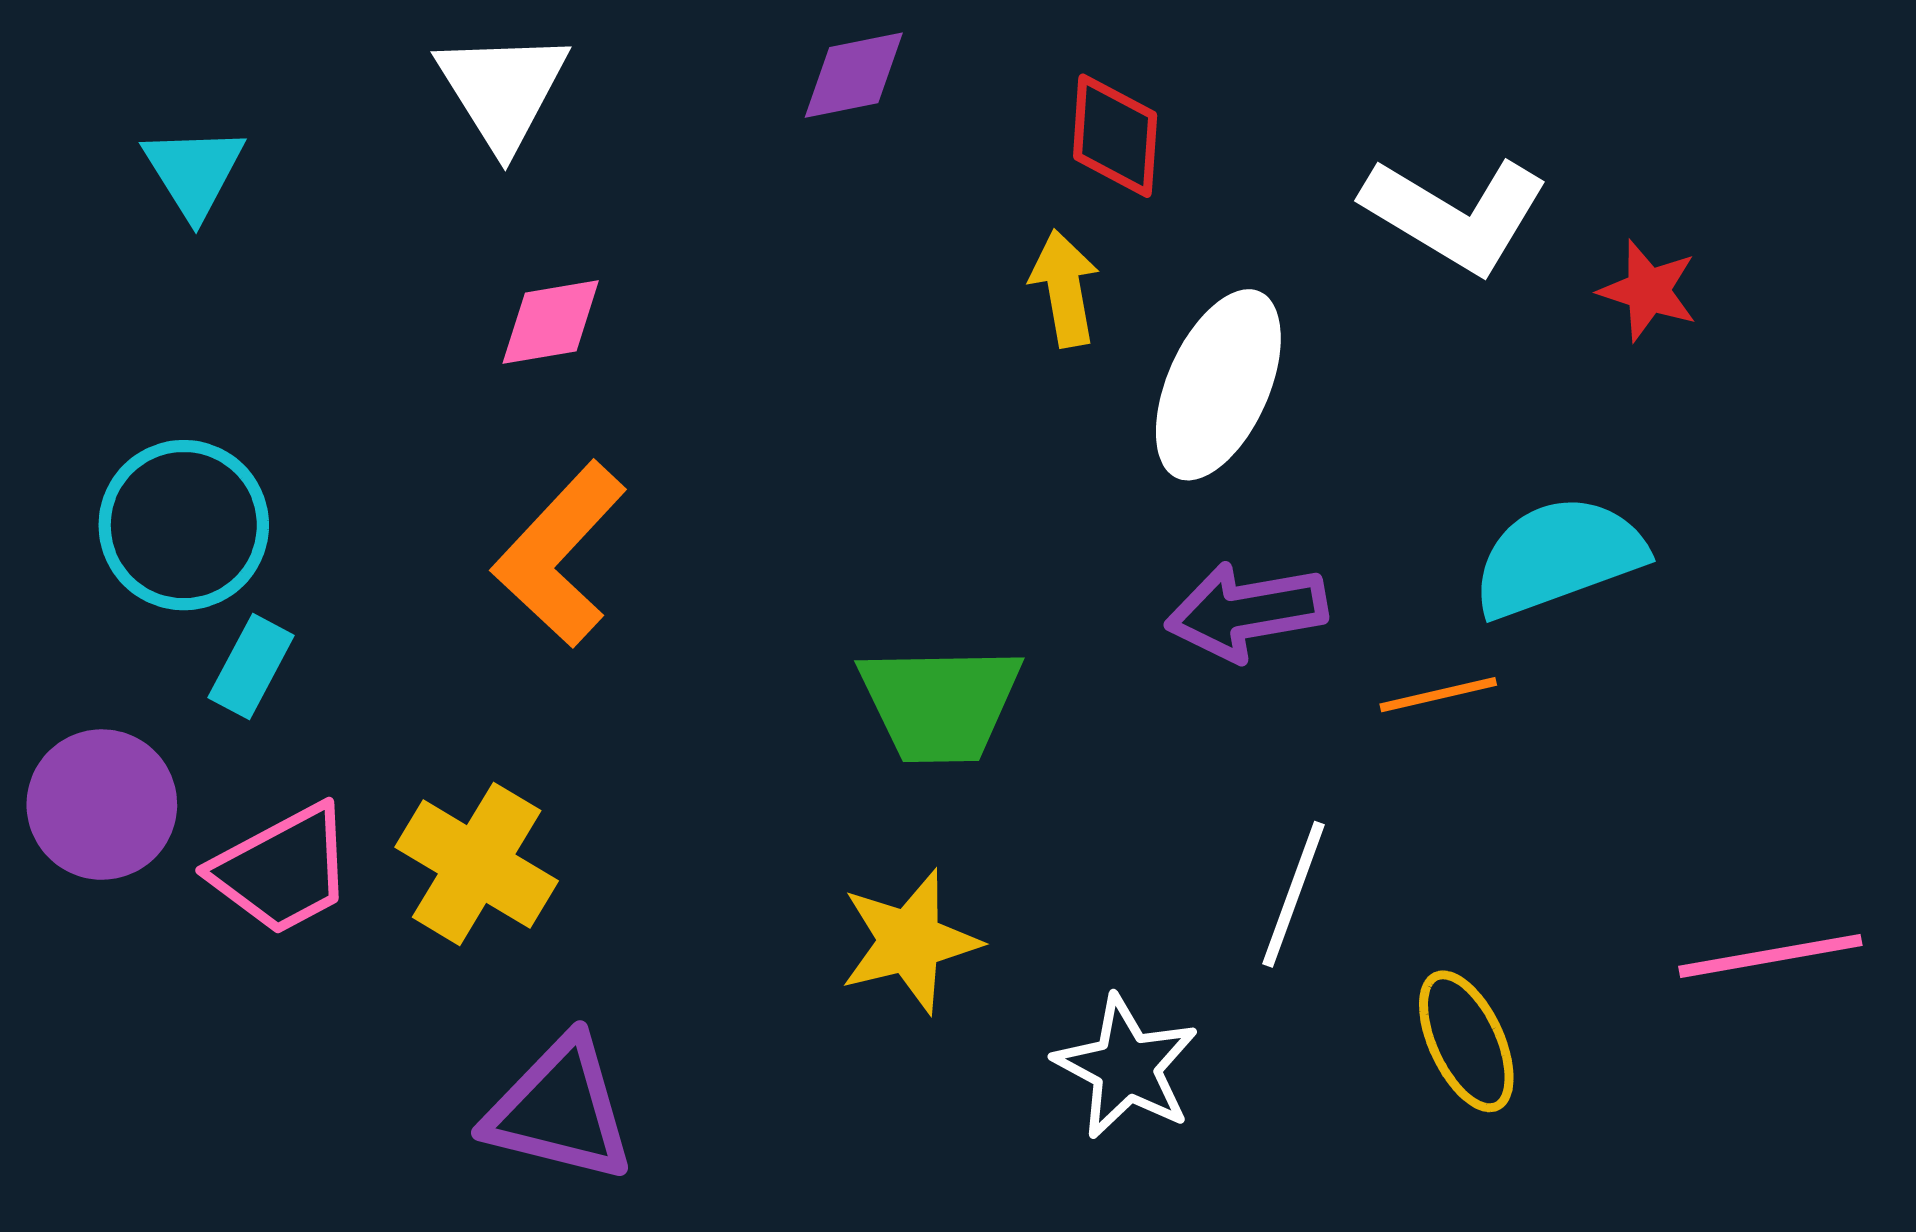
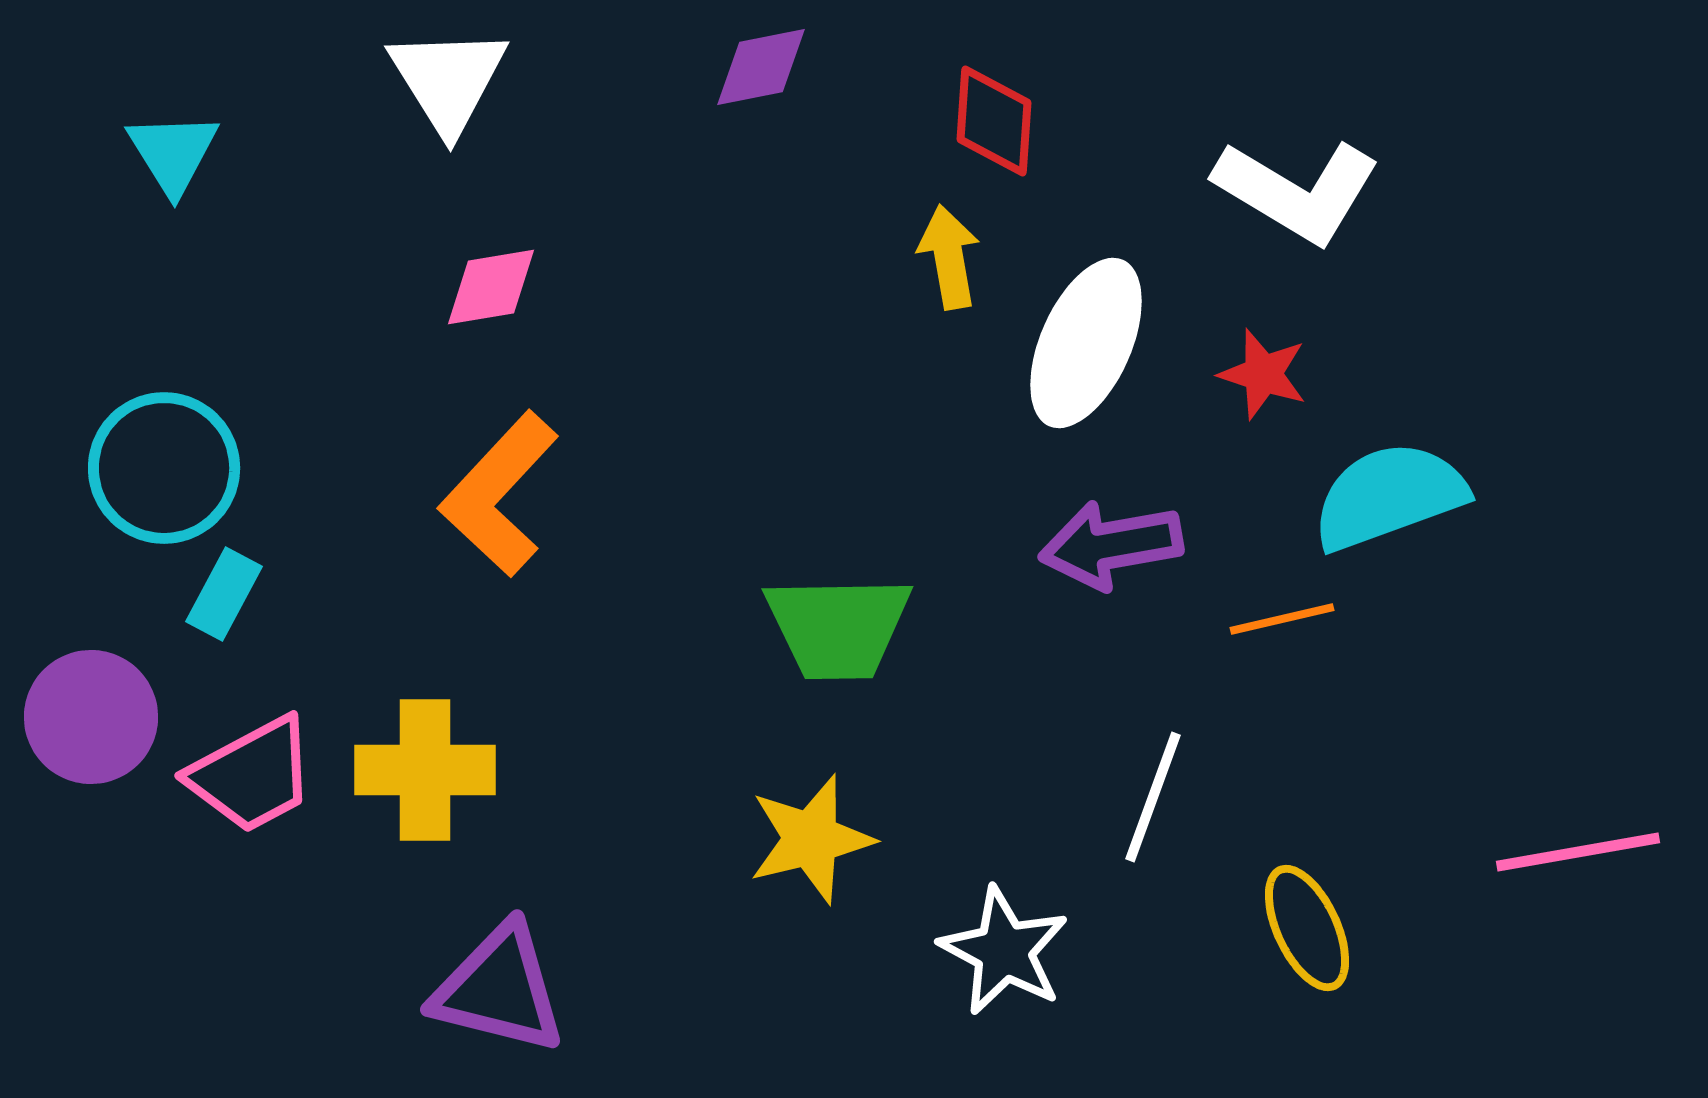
red star: (1648, 291) -> (1263, 374), moved
yellow cross: (477, 864) -> (425, 770), turned -31

